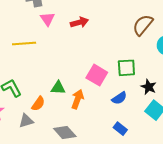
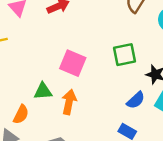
pink square: (97, 75) -> (73, 63), moved
blue semicircle: (119, 98) -> (136, 100), moved

